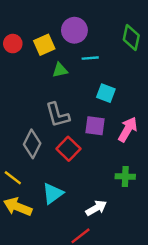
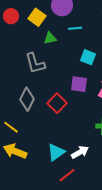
yellow square: (44, 45) -> (37, 17), turned -30
gray L-shape: (58, 115) -> (35, 63), moved
cyan triangle: (53, 193) -> (56, 152), moved

